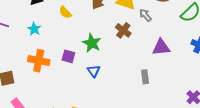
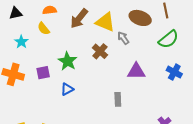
cyan star: (34, 29) -> (21, 42), moved
purple square: (68, 56) -> (43, 73), turned -32
blue triangle: (94, 71) -> (67, 89), turned 32

